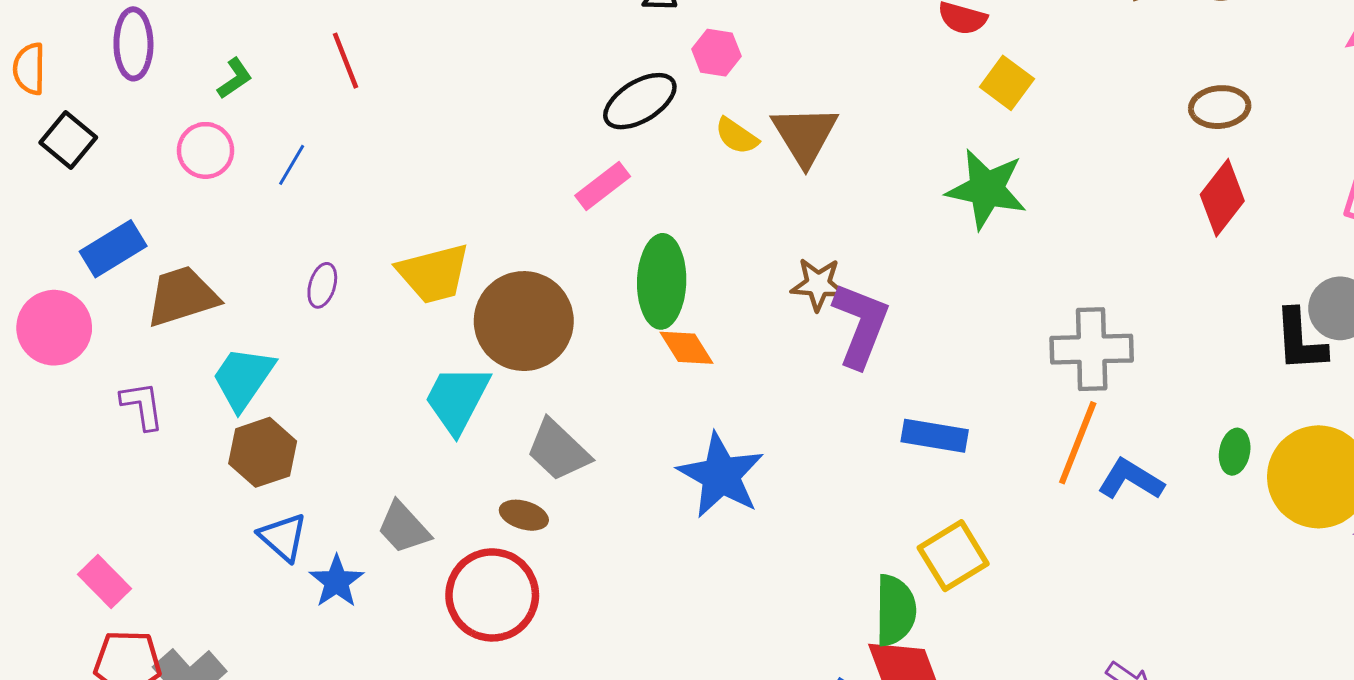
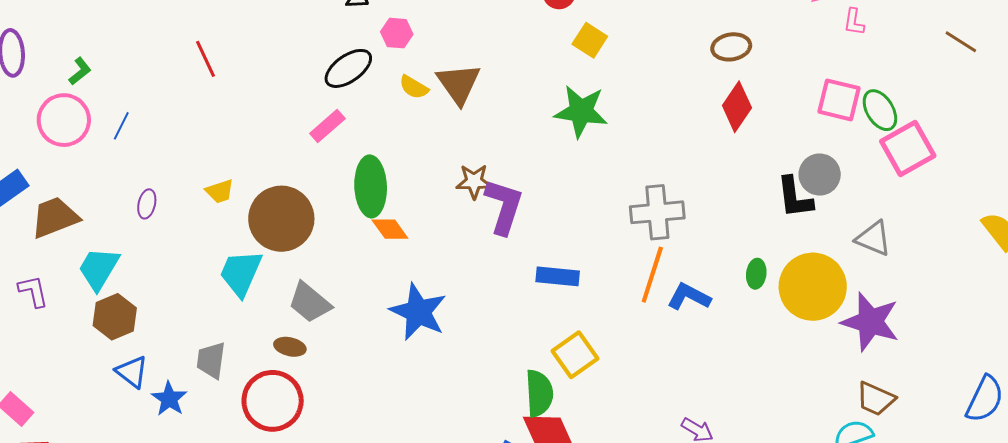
red line: (346, 61) -> (205, 59), moved
pink circle: (206, 150) -> (64, 120), size x1.4
yellow trapezoid: (434, 274) -> (220, 191), size x0.6
gray trapezoid: (404, 528) -> (211, 360), turned 54

